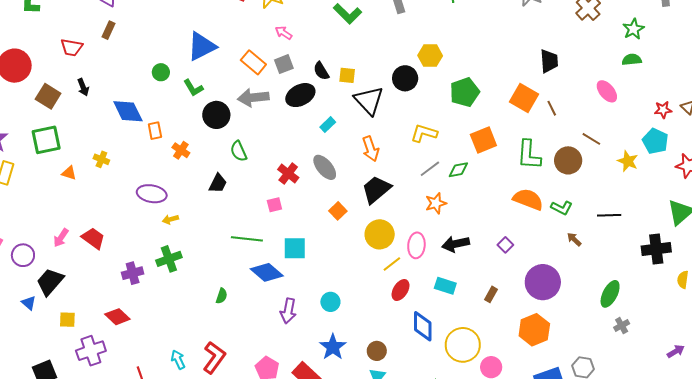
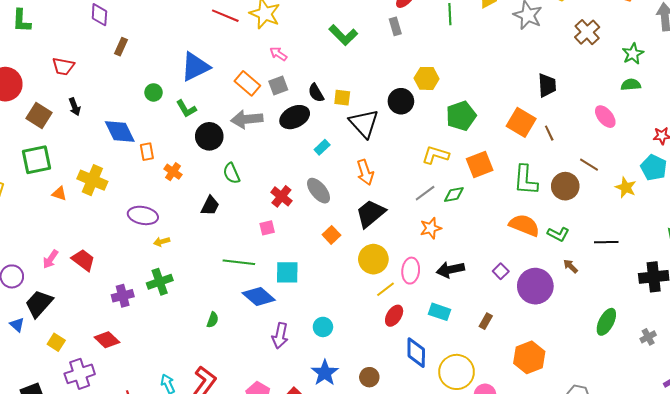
brown rectangle: (108, 30) -> (121, 47), moved
yellow L-shape: (424, 133) -> (435, 155), moved
yellow cross: (101, 159) -> (92, 180), size x1.8
purple circle: (543, 282) -> (535, 286), moved
yellow square: (67, 320) -> (56, 342), turned 30
gray cross: (622, 326) -> (648, 337), moved

